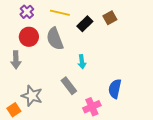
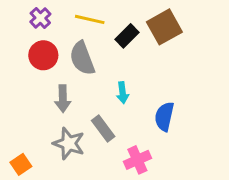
brown square: (110, 18) -> (164, 27), size x1.6
gray arrow: (16, 60) -> (63, 99), moved
blue semicircle: (115, 89) -> (164, 117), moved
gray star: (32, 96) -> (69, 143), moved

